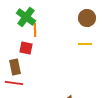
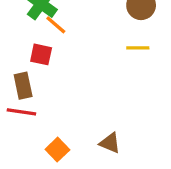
orange line: (35, 30) -> (56, 25), turned -48

